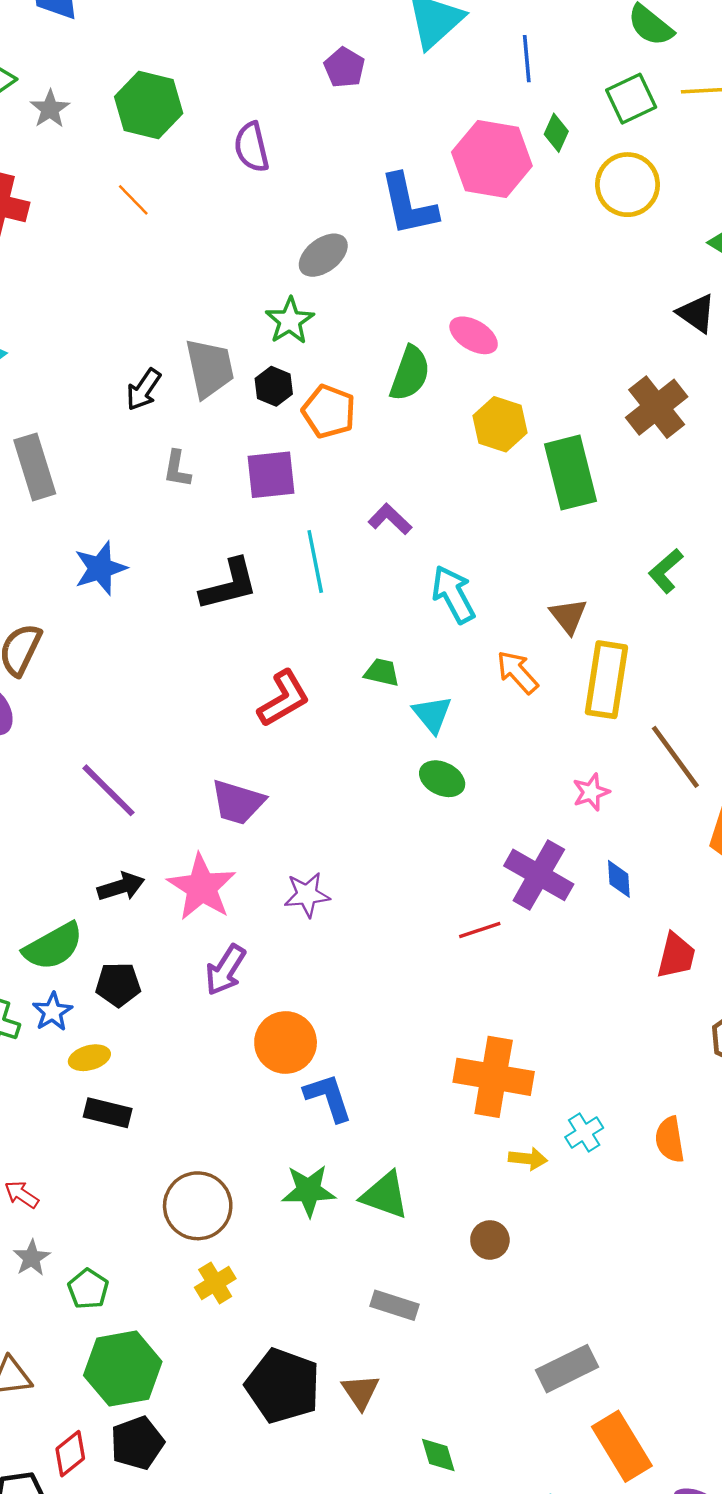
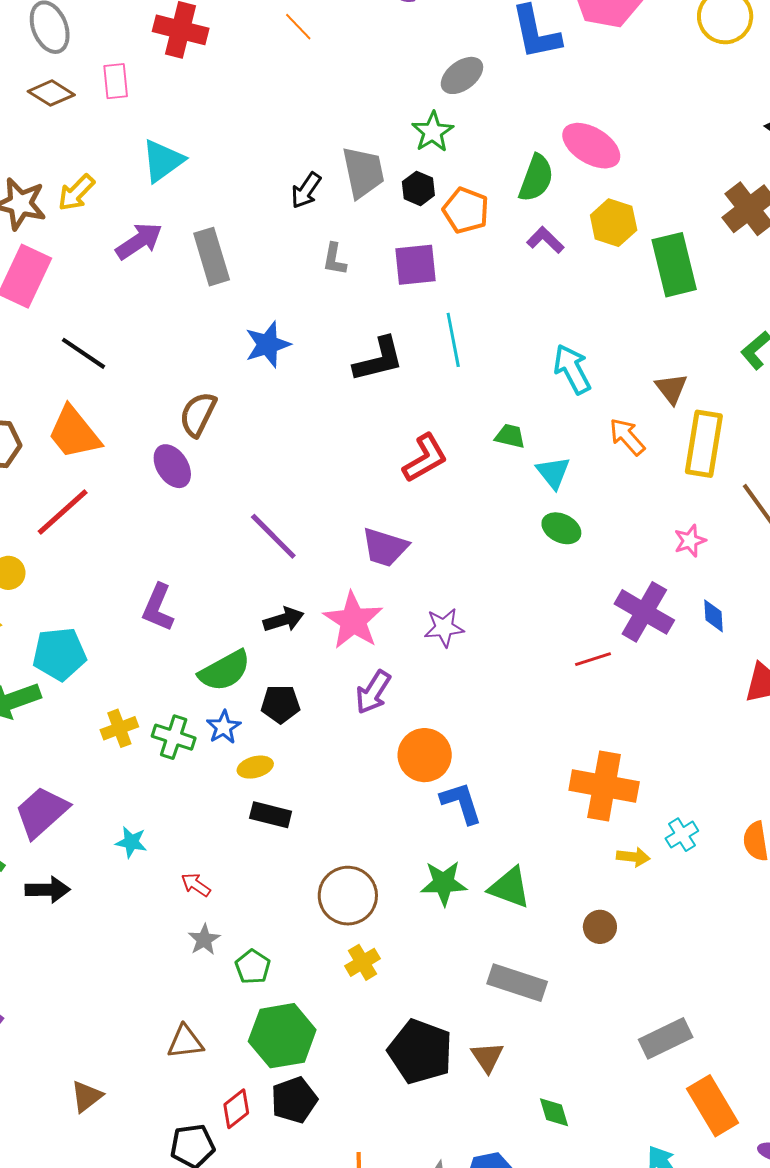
pink ellipse: (474, 335) -> (591, 146), size x1.4
purple L-shape: (390, 519) -> (545, 240), moved
gray rectangle: (395, 1305) -> (517, 983), size x1.4

